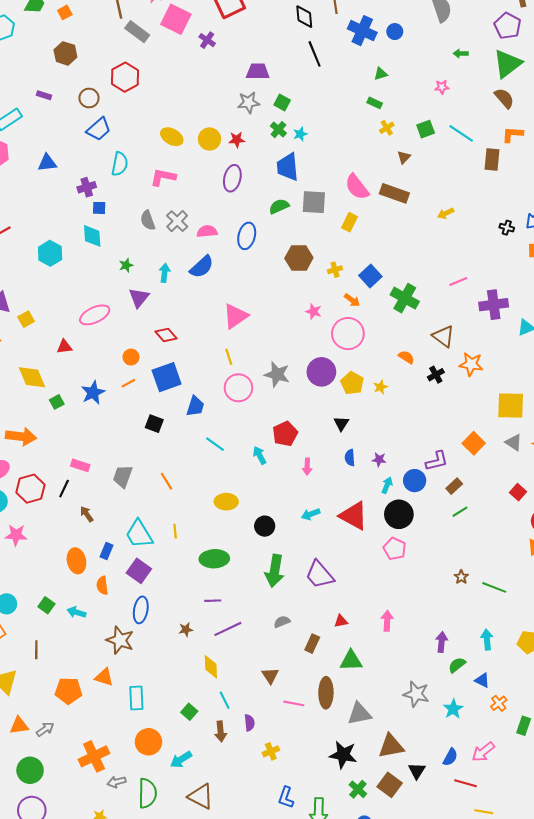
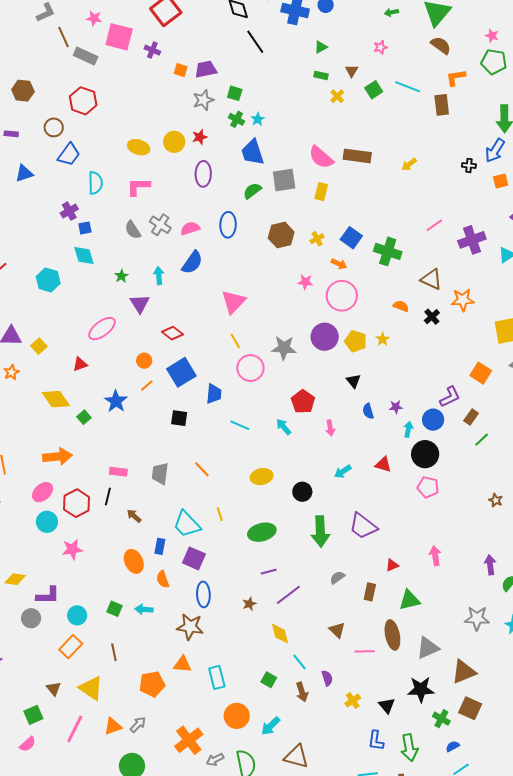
orange square: (65, 12) -> (181, 70), moved, turned -32
brown triangle: (404, 157) -> (352, 71), moved
blue triangle: (47, 163) -> (24, 173), moved
red triangle: (354, 516) -> (383, 464), size x0.6
black triangle: (417, 771) -> (387, 706), moved

